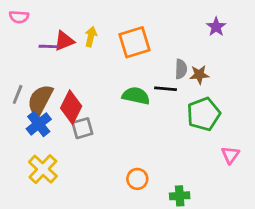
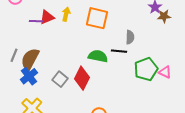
orange square: (135, 42) -> (97, 18), turned 30
brown star: (199, 75) -> (164, 16), moved
red diamond: (71, 107) -> (82, 78), moved
gray square: (82, 128) -> (60, 79), turned -35
pink triangle: (230, 155) -> (165, 72), moved, turned -40

